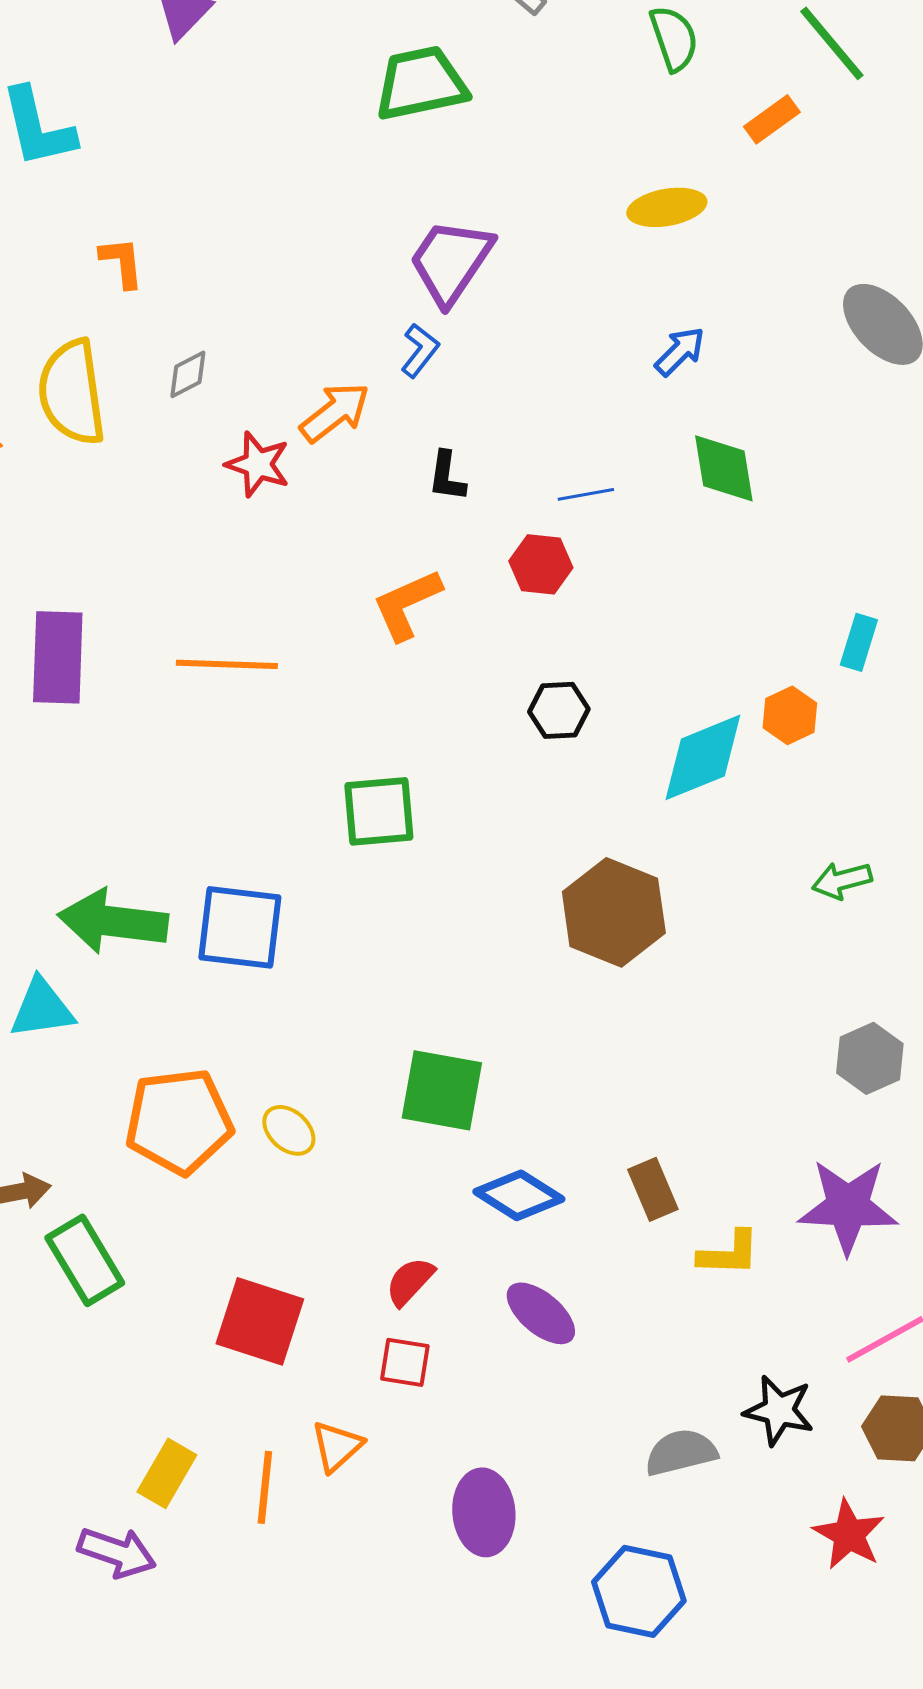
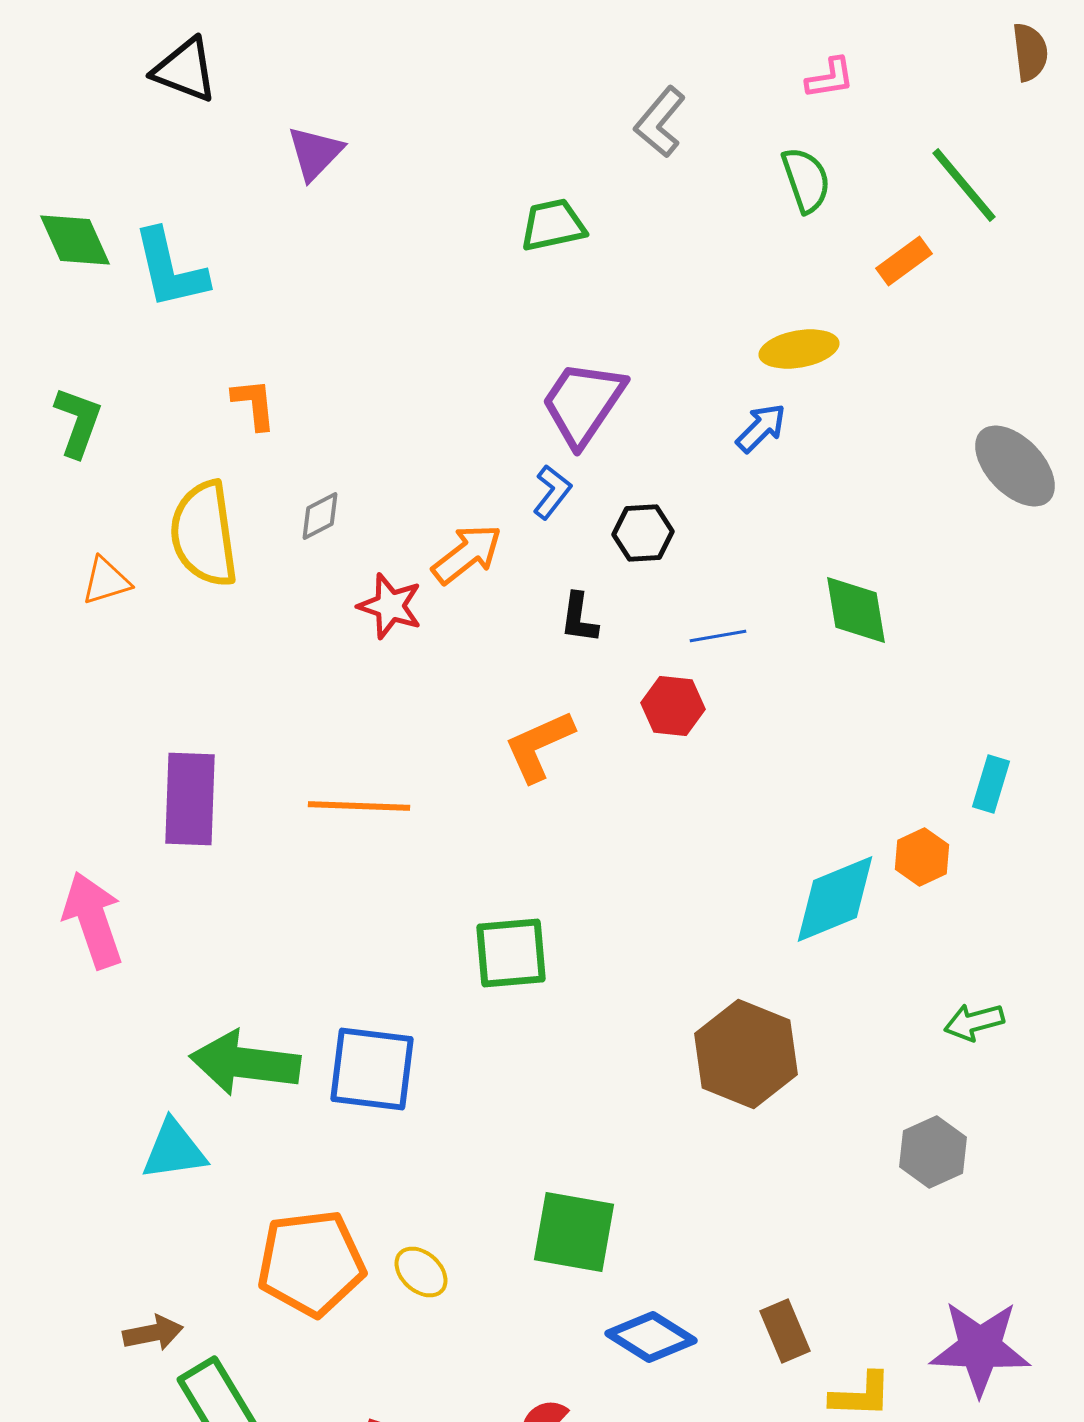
green trapezoid: (421, 83) -> (553, 225), size x0.7
blue arrow: (680, 351) -> (761, 428), moved
black hexagon: (559, 710) -> (643, 533), moved
gray hexagon: (870, 1058) -> (933, 1152), moved

